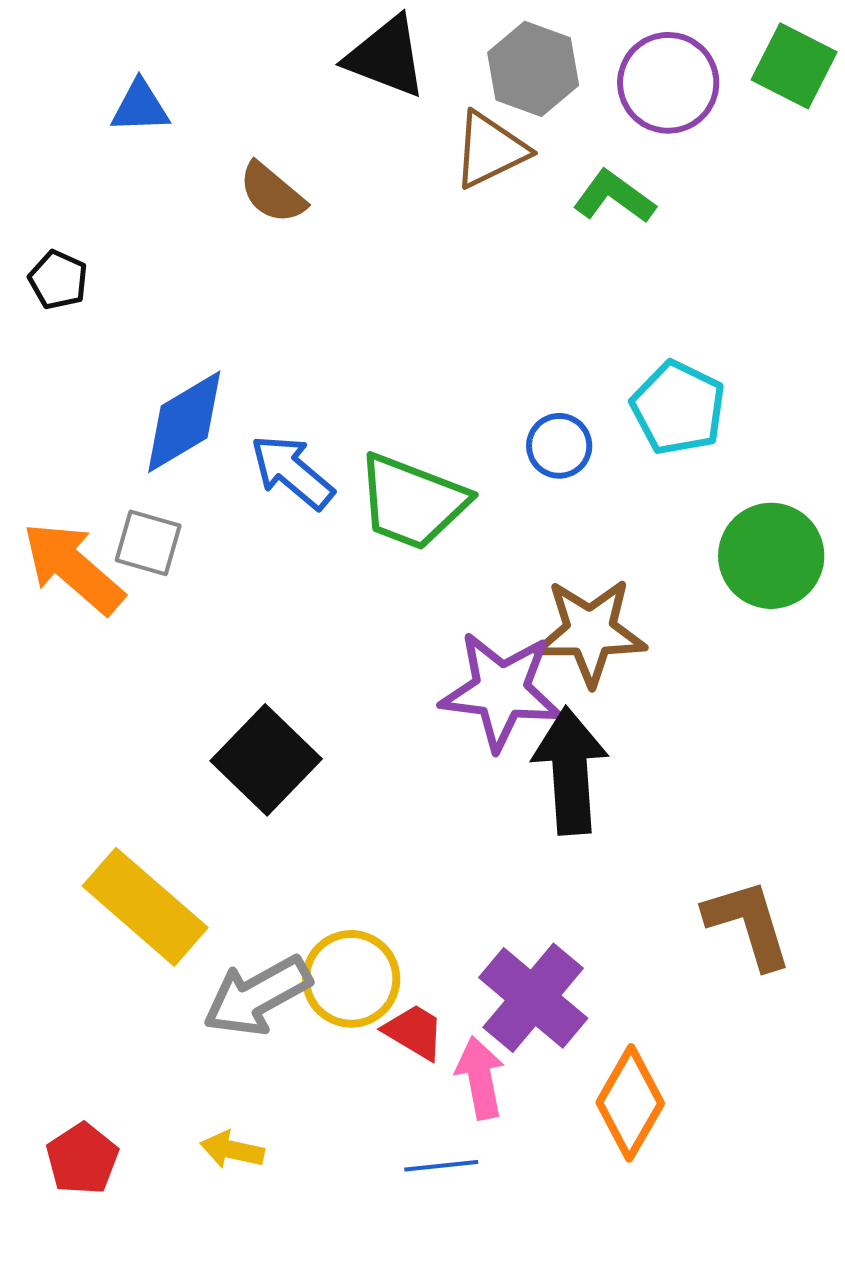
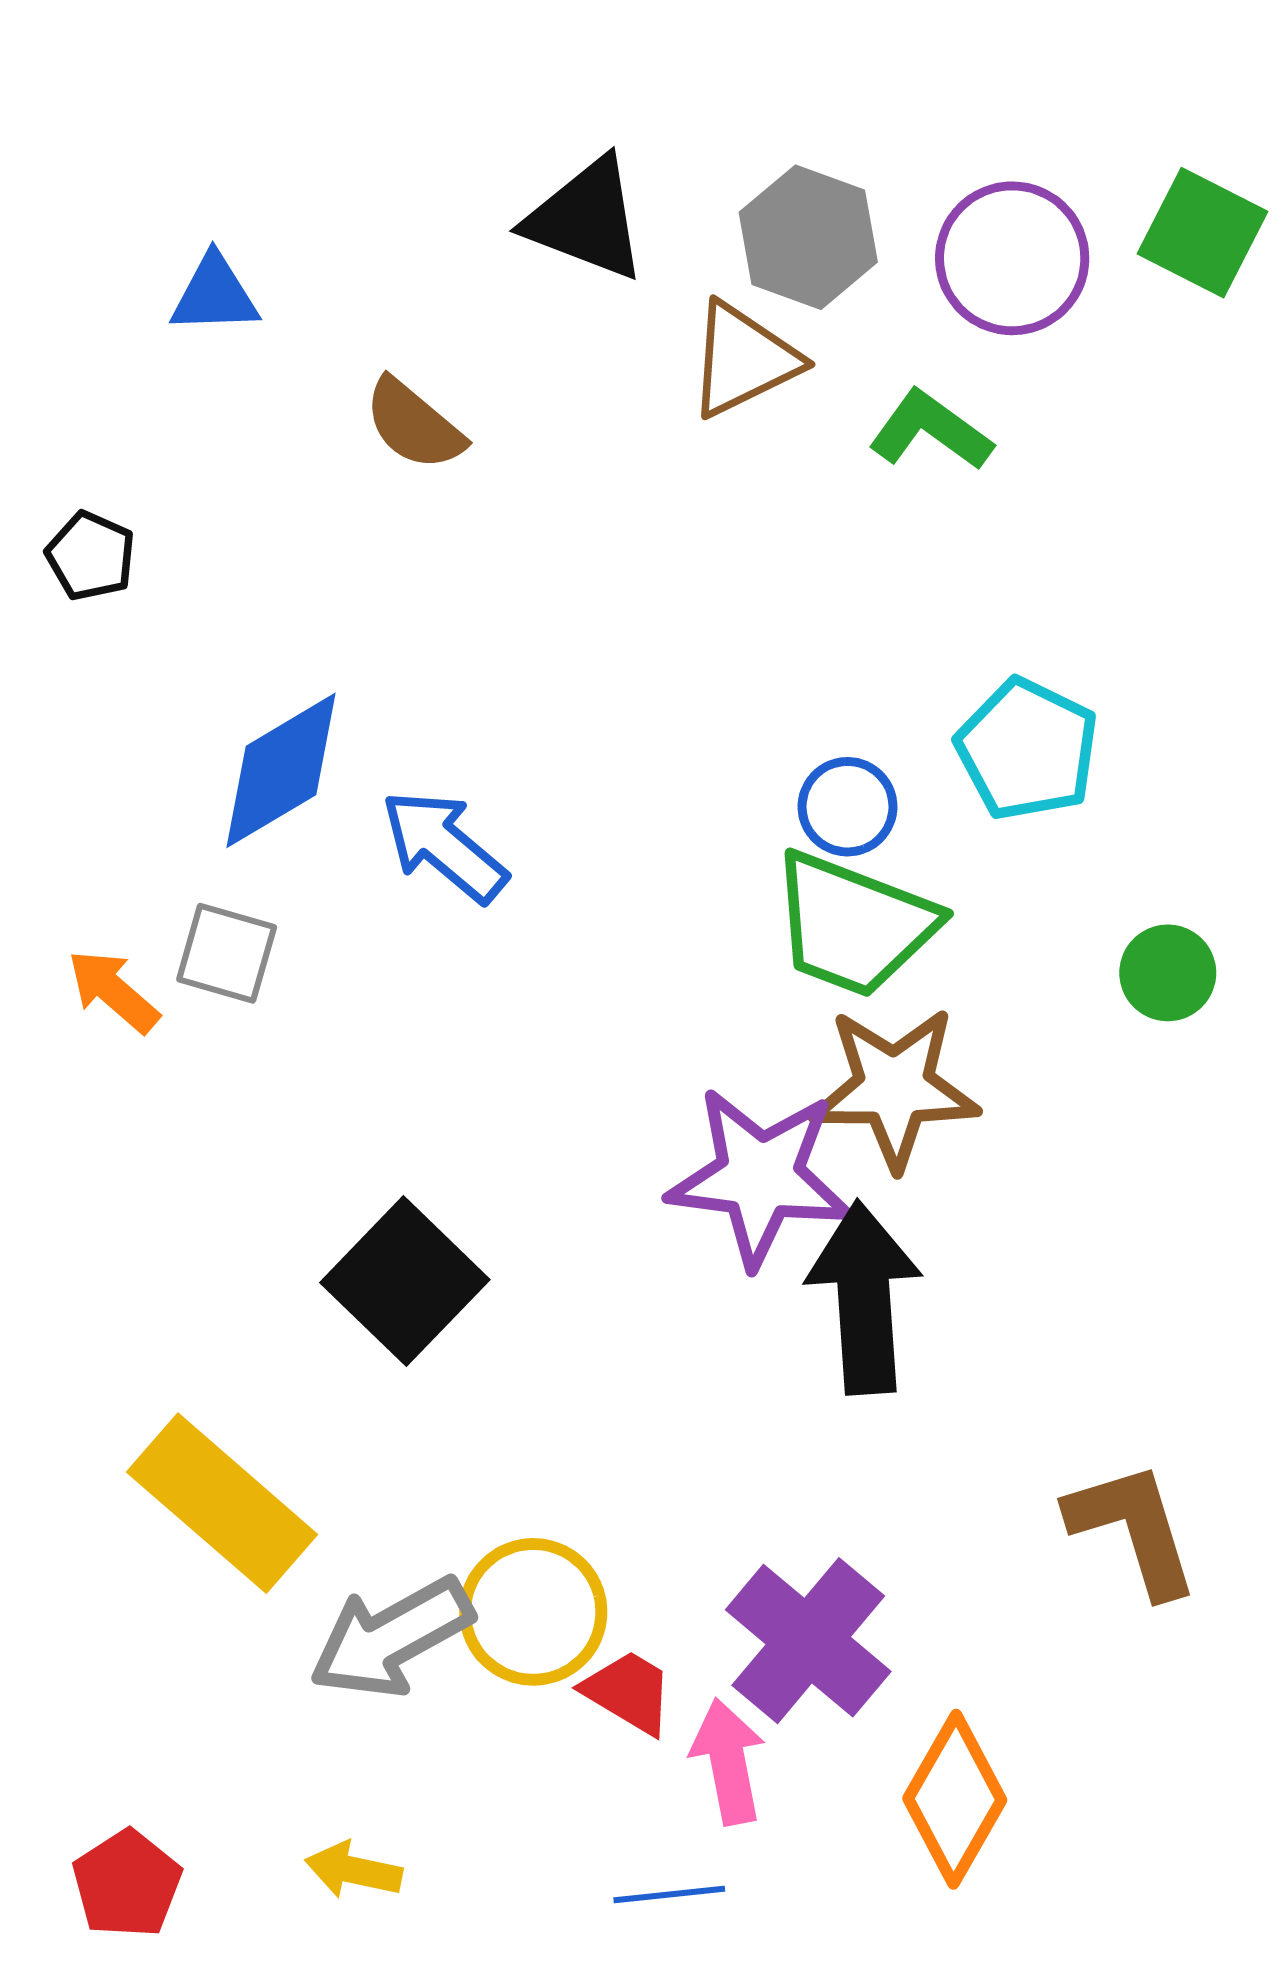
green trapezoid: (412, 502) -> (854, 925), moved
green circle: (771, 556) -> (1168, 973), size x0.6
orange arrow: (73, 568) -> (113, 991), size x0.6

